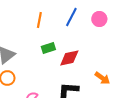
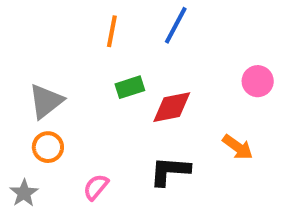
pink circle: (99, 19) -> (258, 81), moved

